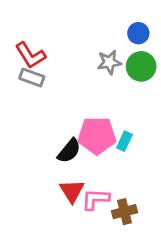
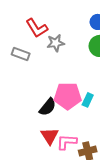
red L-shape: (30, 55) -> (37, 28), moved
gray star: (109, 62) -> (56, 43), moved

